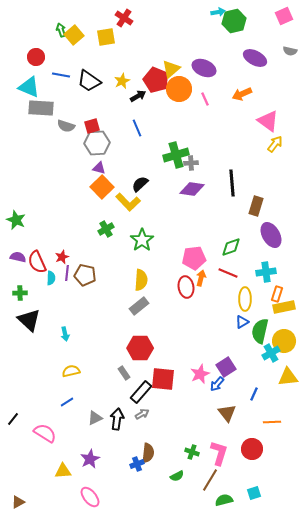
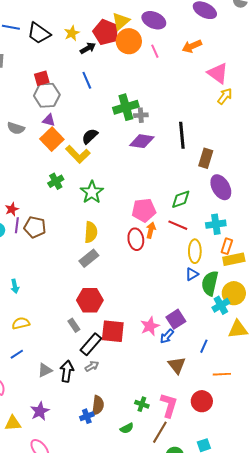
gray semicircle: (66, 126) -> (16, 128), moved

